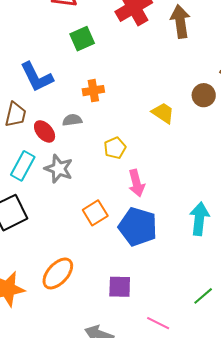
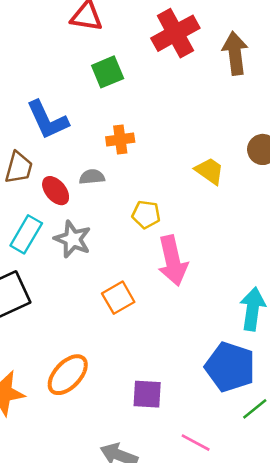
yellow pentagon: (115, 148) -> (146, 214), turned 30
pink arrow: (136, 183) -> (173, 261), size x1.4
blue pentagon: (138, 227) -> (230, 367), moved

